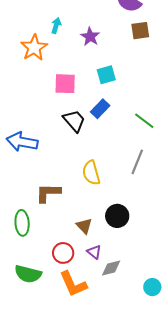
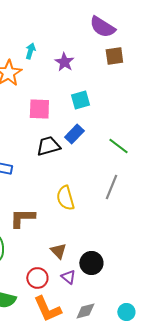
black trapezoid: (74, 121) -> (48, 146), turned -65
black circle: (117, 216) -> (91, 263), moved
gray diamond: (111, 268) -> (85, 311), moved

